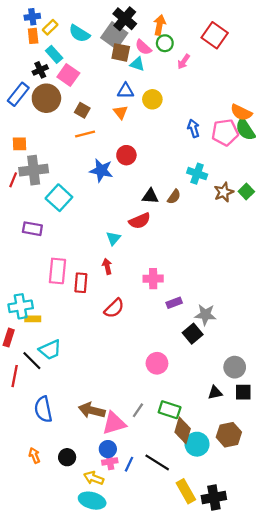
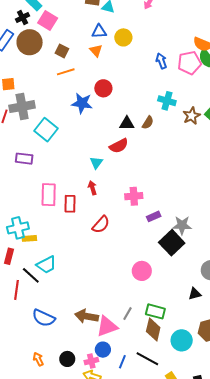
black square: (193, 334) -> (172, 243), size x1.4
blue semicircle: (43, 409) -> (44, 318), turned -50
brown diamond: (183, 430) -> (153, 330), moved
pink cross: (110, 461) -> (91, 361), moved

